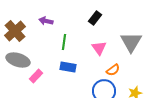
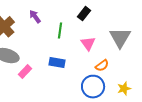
purple arrow: (46, 21) -> (35, 17), turned 40
green line: (64, 42) -> (60, 31), moved

